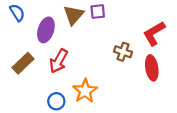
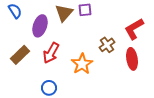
brown cross: (123, 52) -> (107, 45), turned 35
orange star: (85, 91) -> (82, 64), moved

